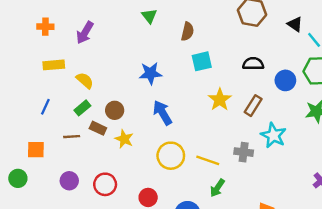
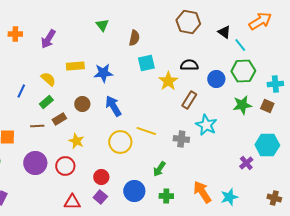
yellow rectangle: (54, 65) -> (75, 66), moved
yellow star: (220, 100) -> (168, 81), moved
blue line: (45, 107) -> (21, 91), moved
brown circle: (115, 110) -> (82, 104), moved
brown rectangle: (98, 128) -> (59, 119), turned -56
yellow star: (124, 139) -> (76, 141), moved
yellow line: (208, 160) -> (146, 131), moved
purple circle: (69, 181) -> (35, 163), size x1.5

